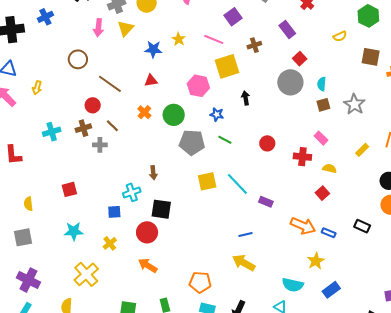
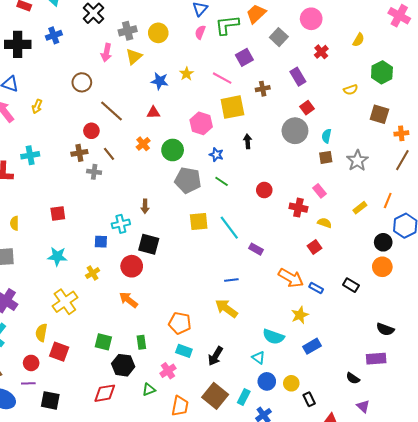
cyan cross: (52, 132) -> (30, 155), moved

